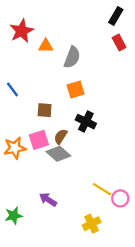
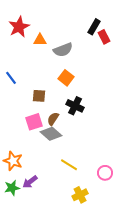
black rectangle: (116, 16) -> (94, 27), moved
gray semicircle: (72, 57) -> (63, 50), turned 48
orange square: (76, 89) -> (66, 78), turned -35
orange star: (15, 148) -> (13, 161), moved, turned 30
yellow line: (102, 189) -> (69, 165), moved
purple arrow: (48, 200) -> (30, 182), moved, turned -70

